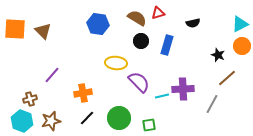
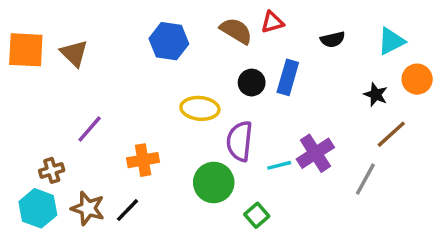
cyan triangle: (240, 24) -> (391, 41), moved
black circle: (141, 41) -> (252, 83), moved
purple semicircle: (139, 82) -> (240, 141), turned -130
purple cross: (183, 89) -> (315, 153), turned -30
black line: (87, 118) -> (128, 210), moved
green circle: (119, 118) -> (214, 182), moved
brown star: (51, 121) -> (88, 208), turned 30
green square: (149, 125) -> (257, 215), turned -32

